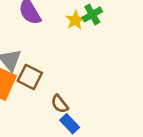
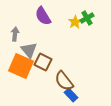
brown semicircle: (60, 104) -> (64, 81), size x1.5

